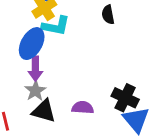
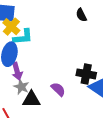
black semicircle: (108, 15) -> (81, 15), moved
purple semicircle: (83, 108) -> (58, 89), turned 56

